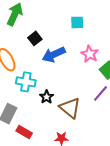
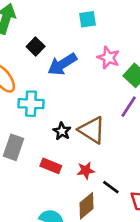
black star: (47, 97) -> (62, 131), moved
red rectangle: (24, 132) -> (51, 166), moved

